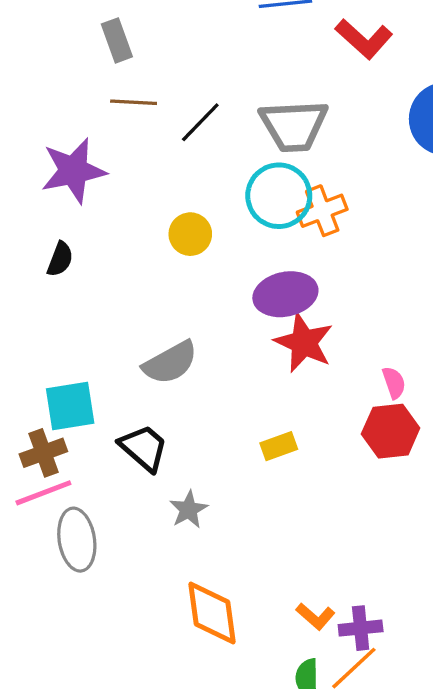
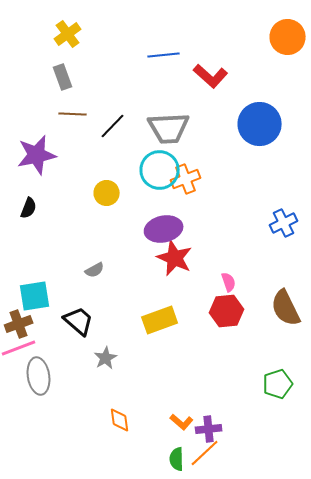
gray semicircle: (170, 363) -> (95, 270), size x0.6
yellow rectangle: (279, 446) -> (160, 320), size x1.6
orange diamond: (212, 613) -> (120, 420), size x0.6

